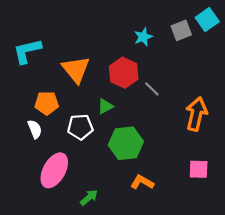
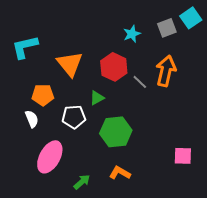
orange arrow: (196, 114) -> (166, 71), moved
orange L-shape: (142, 182) -> (120, 173), moved

